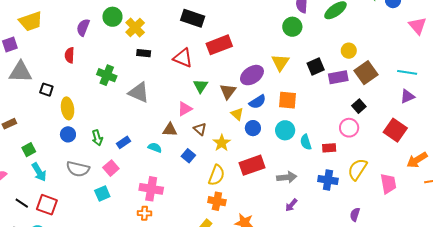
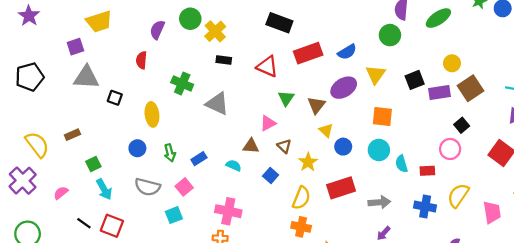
blue semicircle: (257, 102) -> (347, 52), moved
yellow ellipse: (68, 108) -> (152, 114), moved

